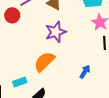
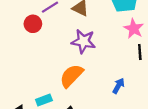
purple star: (56, 32) -> (83, 41), turned 30

